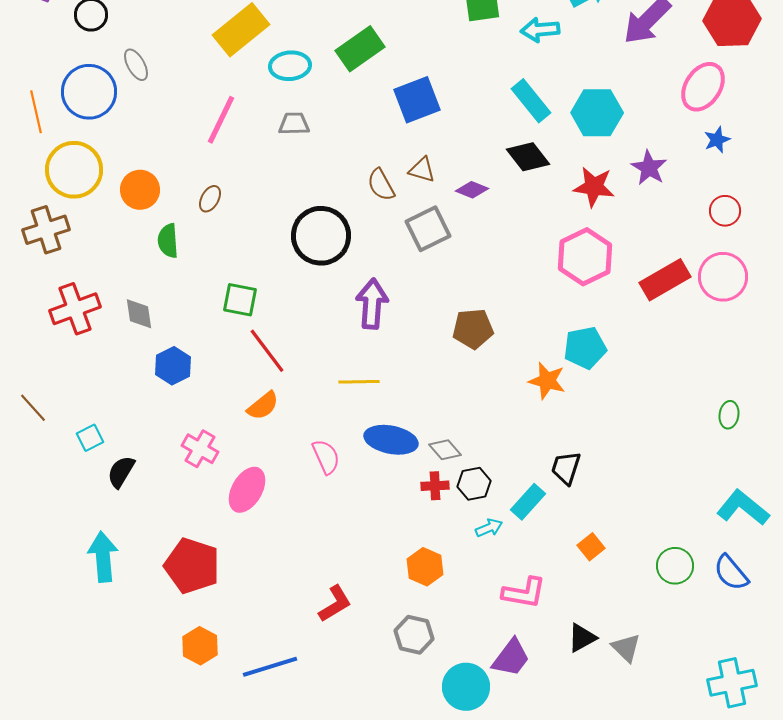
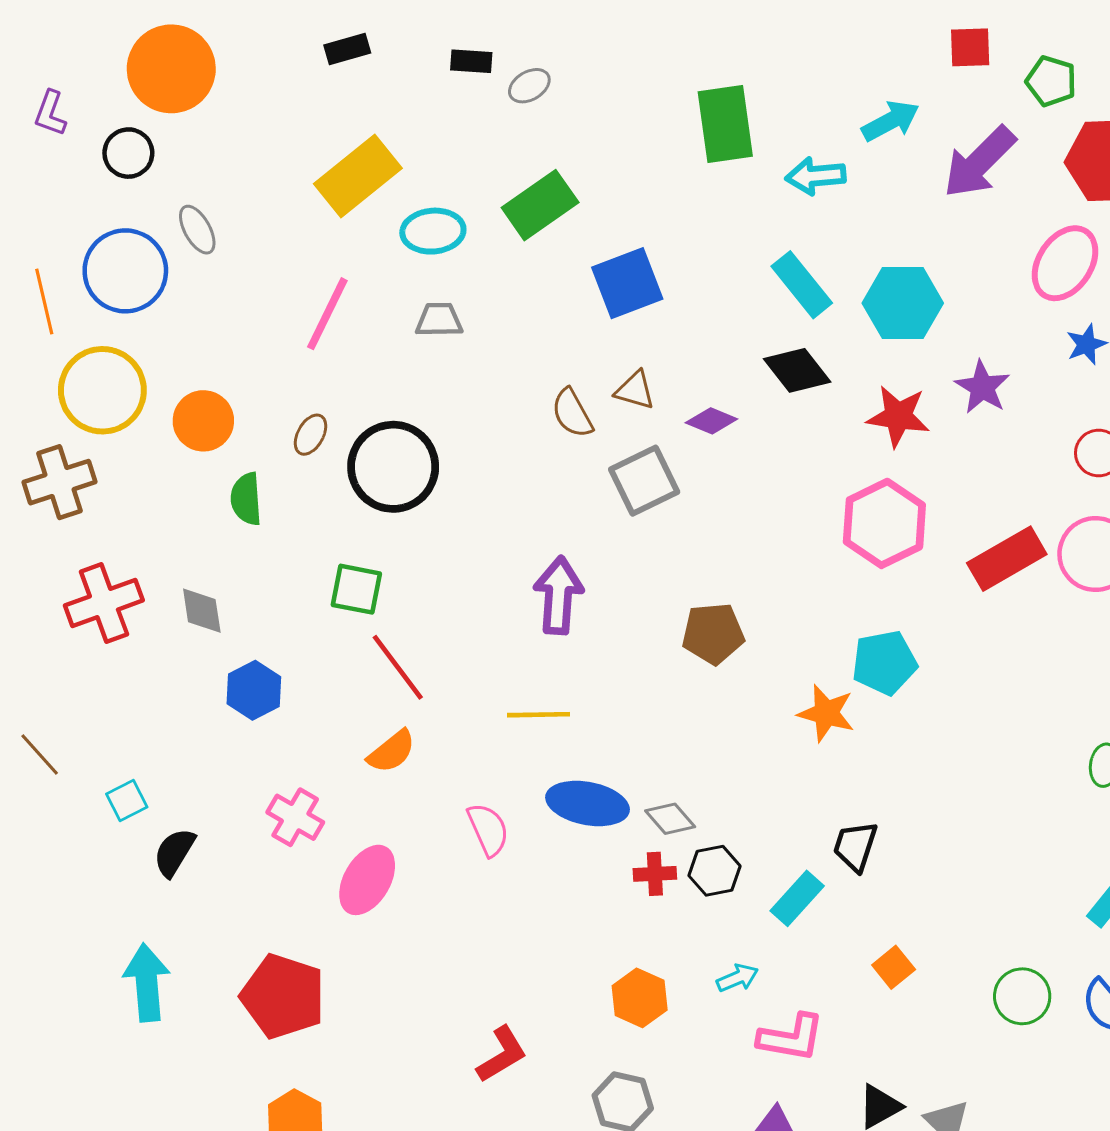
black circle: (321, 236) -> (393, 467), moved
cyan arrow: (489, 528) -> (737, 978), moved

